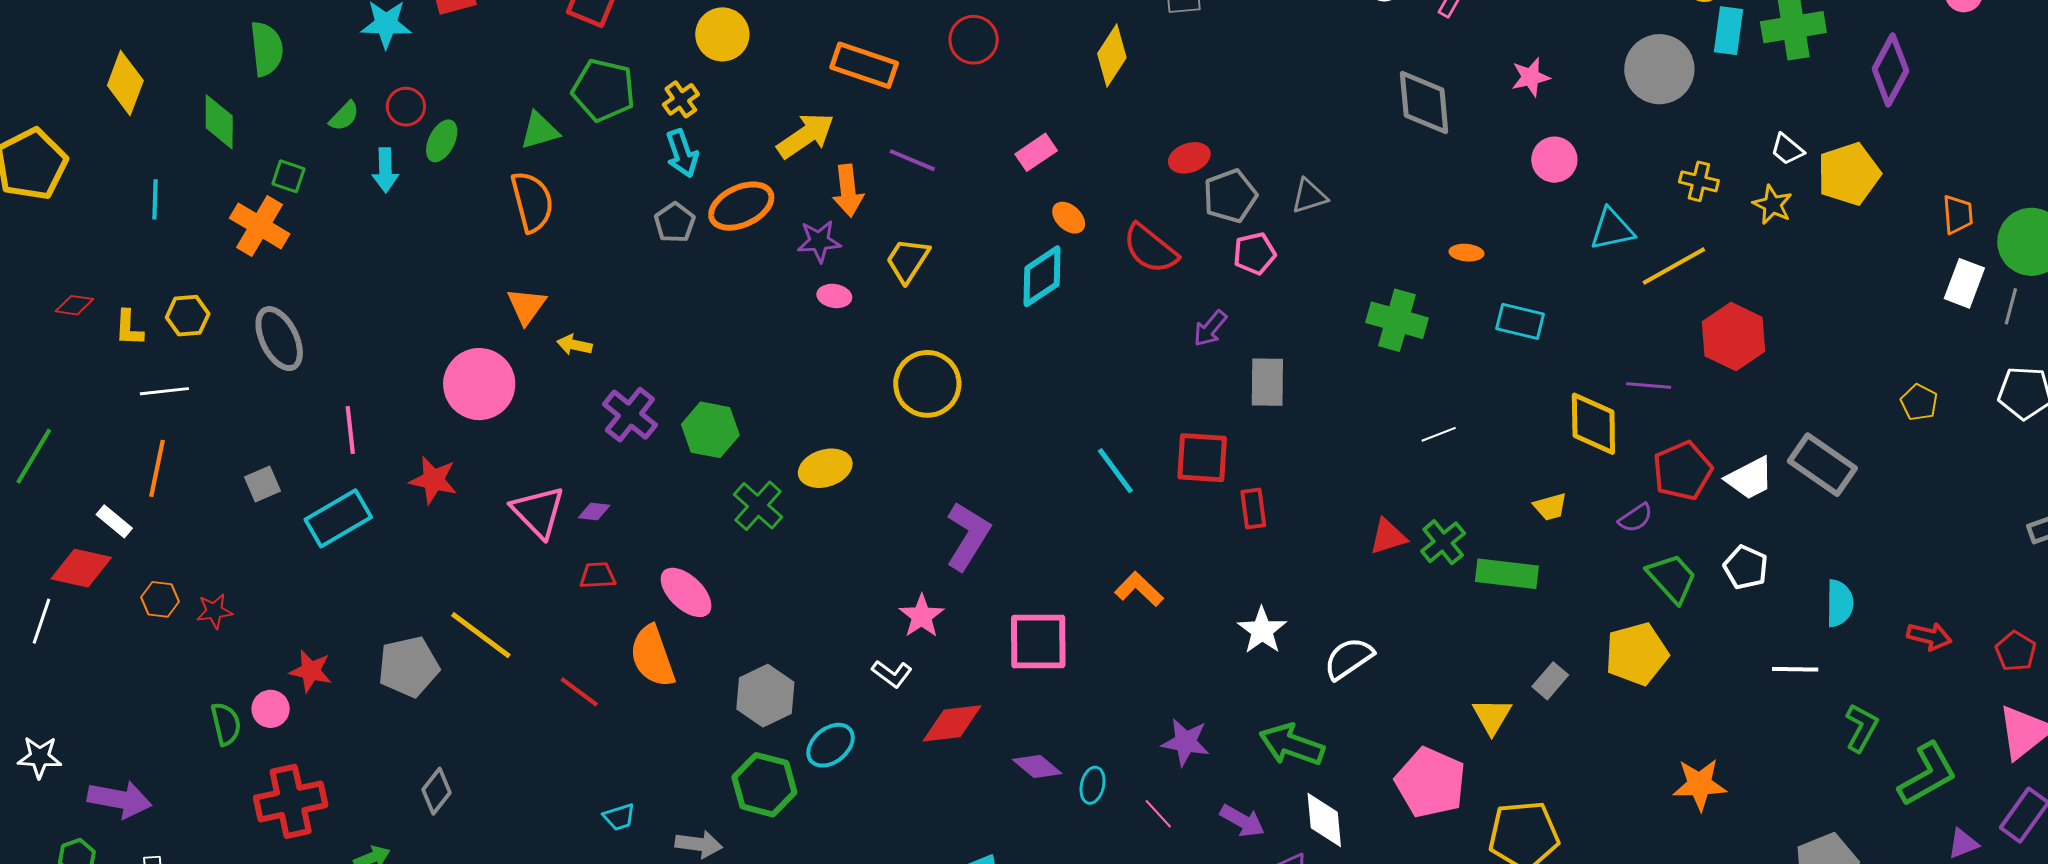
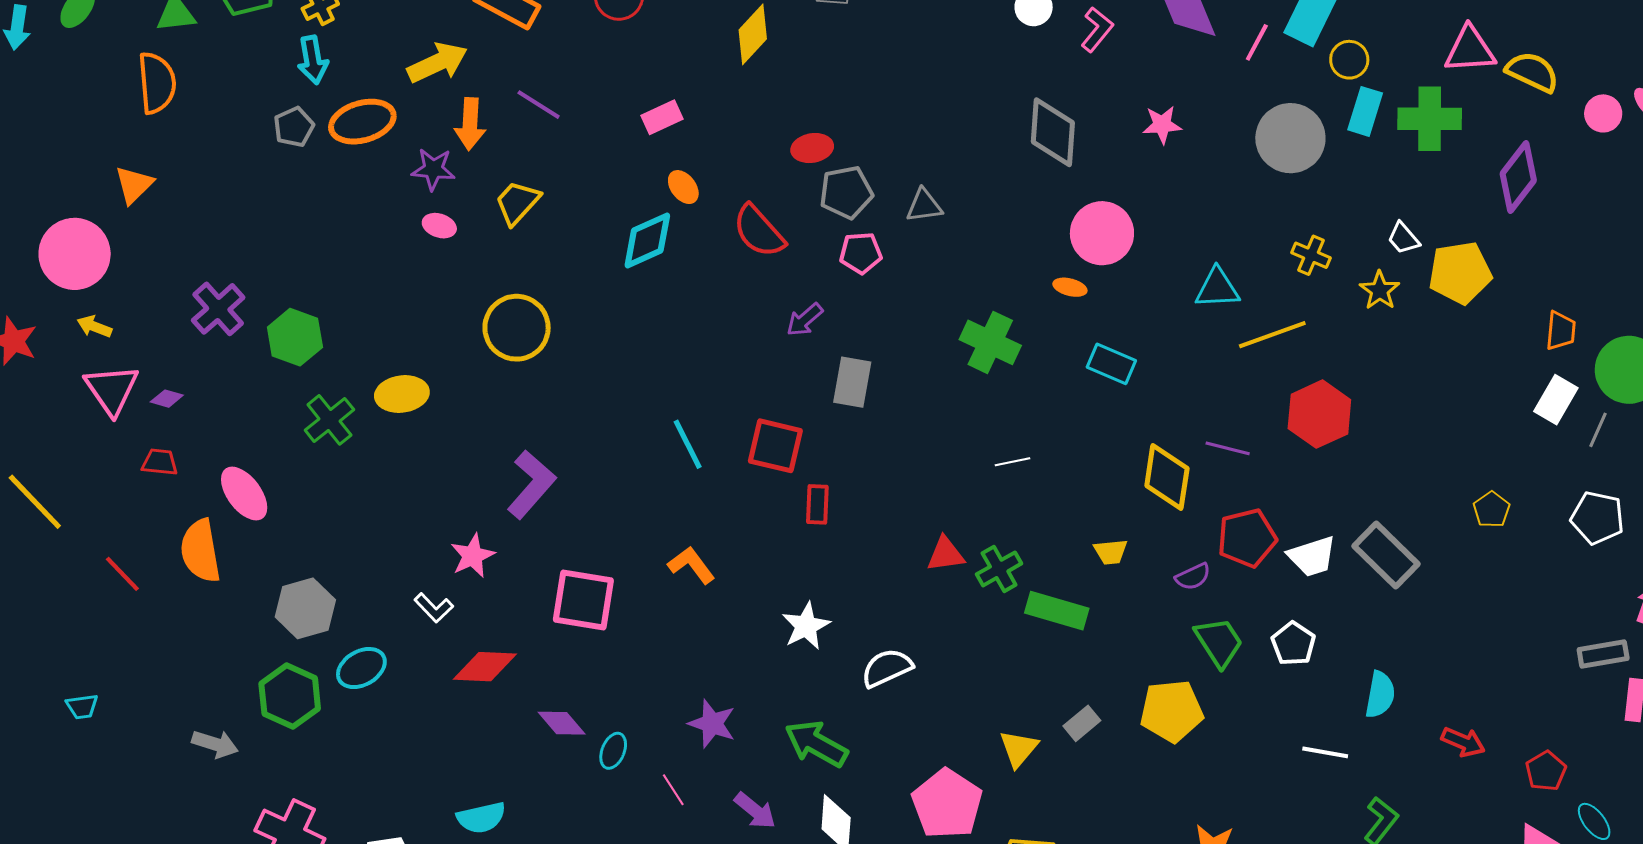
pink circle: (1554, 160) -> (1102, 233), moved, size x1.4
yellow arrow: (574, 345) -> (94, 326), moved
cyan trapezoid: (619, 817) -> (82, 707), moved

